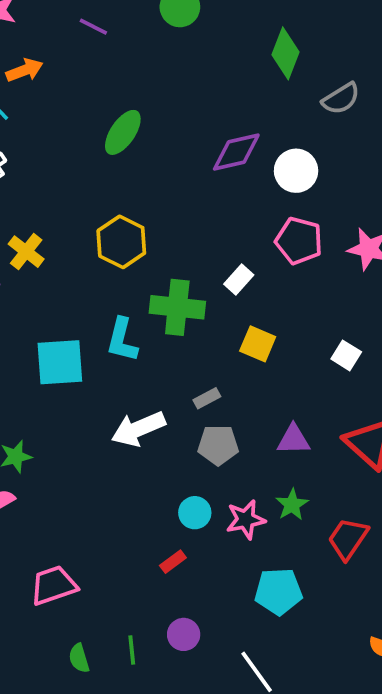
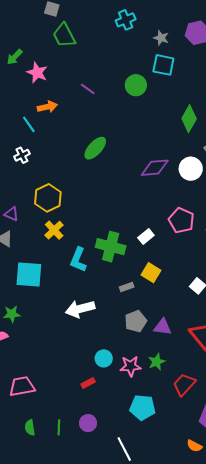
white circle: (296, 171) -> (191, 169), moved
yellow hexagon: (121, 242) -> (48, 198), moved
yellow cross: (26, 252) -> (54, 230), moved
cyan square: (60, 362) -> (29, 274), moved
gray rectangle: (207, 398) -> (127, 287), moved
gray pentagon: (218, 445) -> (136, 321), moved, turned -30

